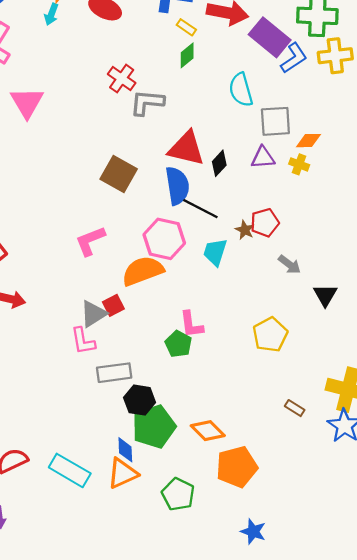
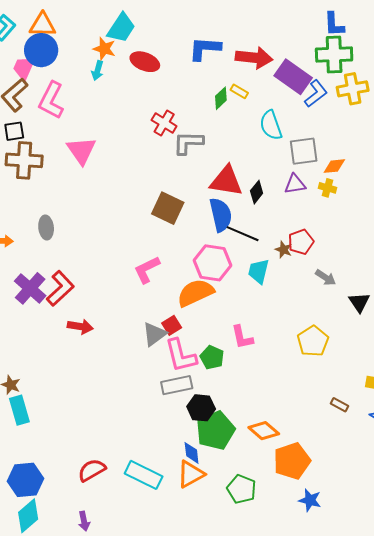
yellow rectangle: (186, 27) -> (239, 91), moved
pink L-shape: (83, 341) -> (181, 356), moved, size x1.4
green pentagon: (178, 344) -> (212, 357), moved
blue star: (253, 531) -> (310, 500), moved

